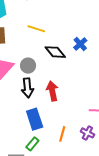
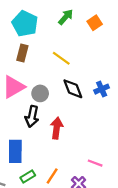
blue rectangle: (35, 119) -> (15, 151), moved
green rectangle: (32, 144) -> (28, 176), moved

